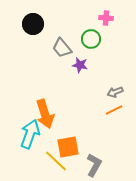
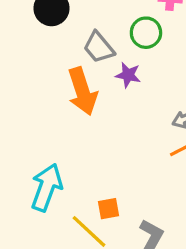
orange arrow: (45, 114) -> (82, 91), moved
orange square: (68, 147) -> (109, 209), size x0.6

